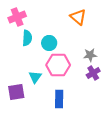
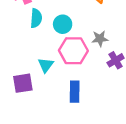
gray star: (90, 55) -> (100, 39), moved

